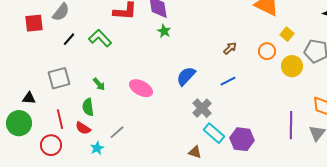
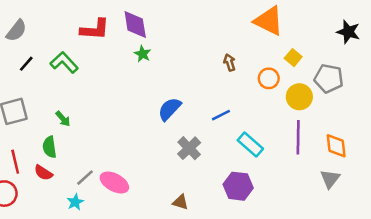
brown arrow: (230, 48) -> (230, 62), moved, turned -64
pink ellipse: (141, 88) -> (114, 182), moved
purple line: (291, 125) -> (298, 137), moved
cyan rectangle: (214, 133) -> (250, 145), moved
cyan star: (97, 148) -> (75, 202), moved

